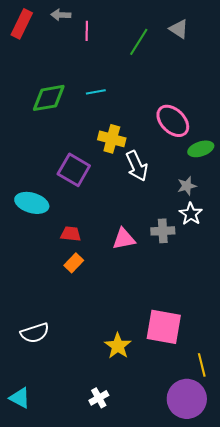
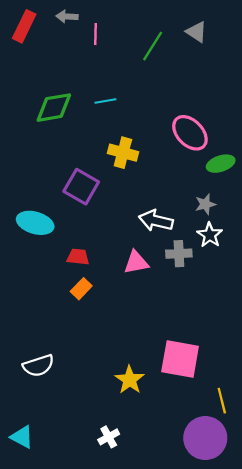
white arrow: (137, 166) -> (156, 221), moved, turned 128

